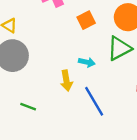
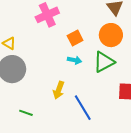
cyan arrow: (87, 62) -> (74, 60), moved
yellow arrow: (66, 81) -> (59, 90), turned 30

